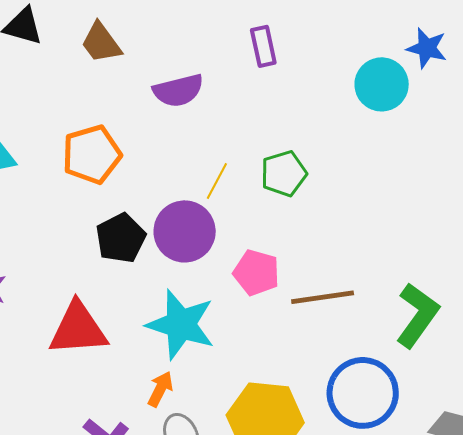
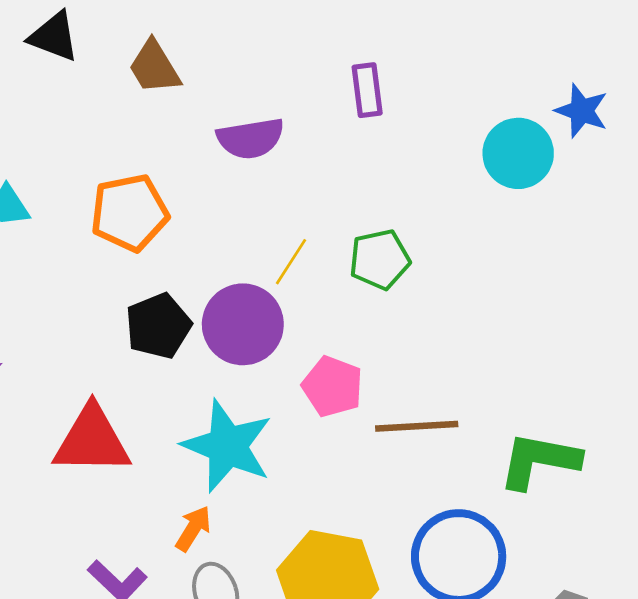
green L-shape: (417, 315) -> (539, 461), turned -120

